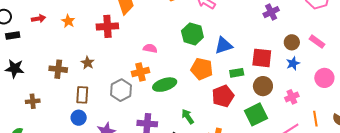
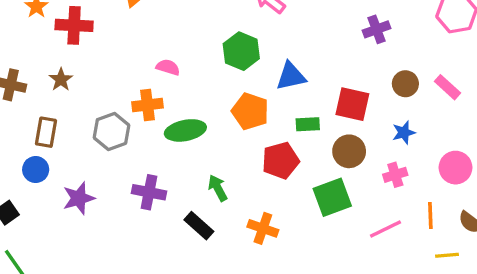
red cross: (107, 26) -> (74, 25), moved
blue star: (293, 63) -> (404, 133), moved
pink circle: (324, 78) -> (455, 168), moved

